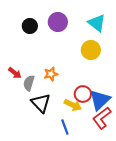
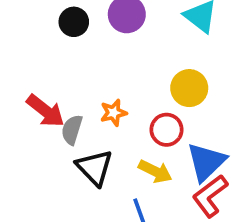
yellow circle: (91, 50) -> (189, 88), moved
red arrow: (15, 73) -> (45, 111), size x1.5
red circle: (83, 94) -> (167, 130), moved

